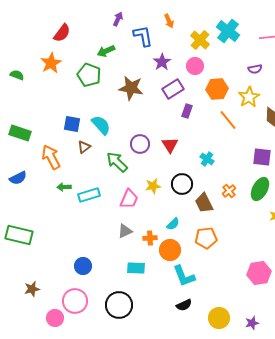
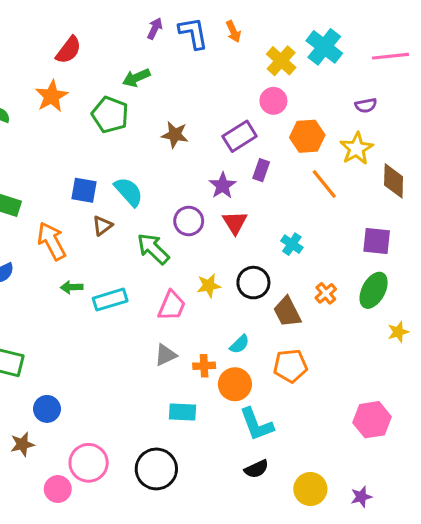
blue L-shape: (143, 36) -> (193, 33), moved
purple star: (162, 62) -> (223, 186), moved
brown star: (131, 88) -> (175, 135), size x0.7
blue circle: (83, 266) -> (47, 409), moved

